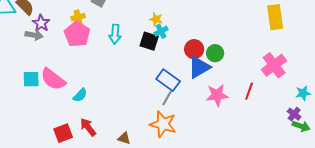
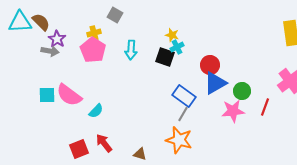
green circle: (215, 53) -> (242, 91), moved

